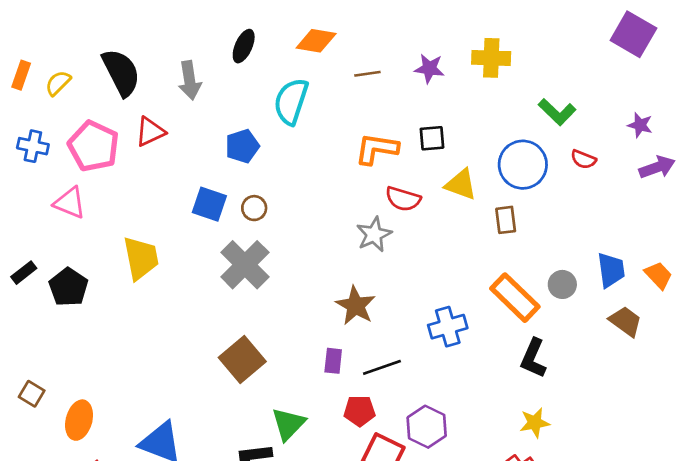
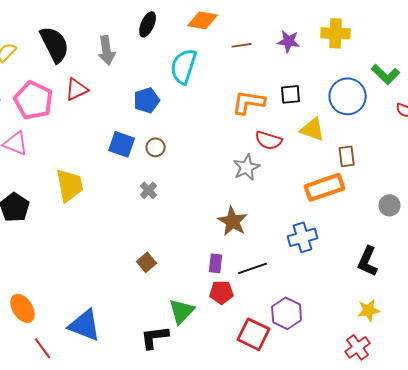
blue circle: (523, 165) -> (348, 96), moved
gray cross: (245, 265) -> (149, 190), size x0.5
orange rectangle: (515, 298) -> (325, 187), moved, turned -63
brown square: (242, 360) -> (147, 262), size x0.6
red pentagon: (360, 411) -> (222, 292), moved
orange ellipse: (79, 420) -> (23, 308), turned -48

